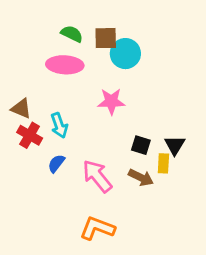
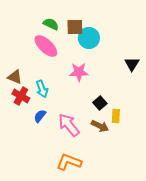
pink ellipse: (65, 65) -> (46, 46), turned 40
black square: (141, 145) -> (100, 103), turned 32
black triangle: (175, 145) -> (132, 64), moved

